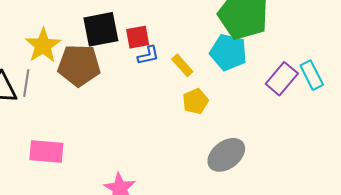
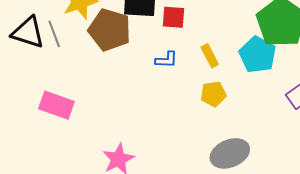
blue L-shape: (148, 55) -> (166, 60), moved
gray line: (26, 83) -> (54, 34), turned -44

